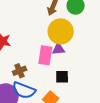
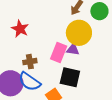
black square: (62, 77) -> (70, 77), size x1.5

